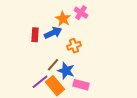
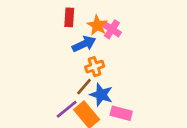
pink cross: (81, 13) -> (112, 29), moved
red rectangle: (35, 35) -> (69, 17), moved
orange cross: (74, 46) -> (95, 67), moved

